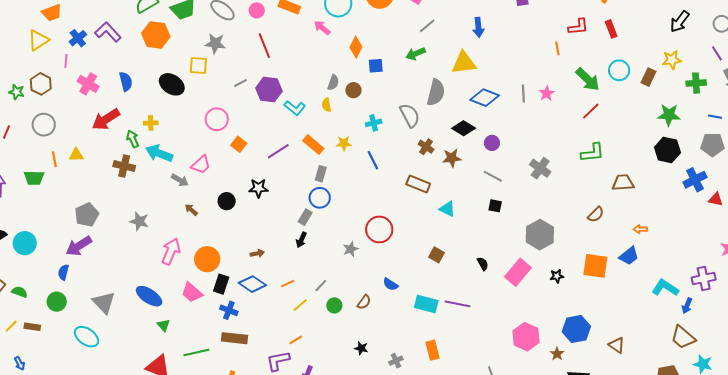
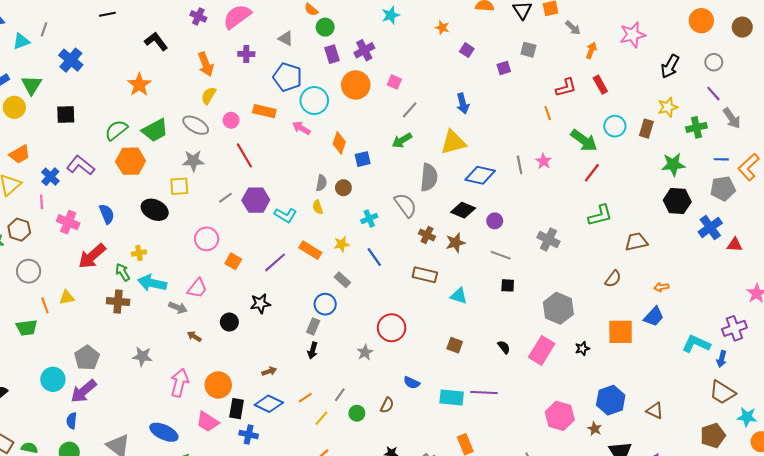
gray rectangle: (321, 174) -> (342, 280), moved, turned -56
cyan circle: (25, 243) -> (53, 379), moved

